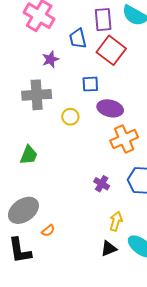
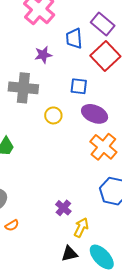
purple rectangle: (103, 20) -> (103, 24), turned -55
orange cross: (124, 139) -> (103, 147), turned -36
purple cross: (102, 184) -> (63, 208), moved

